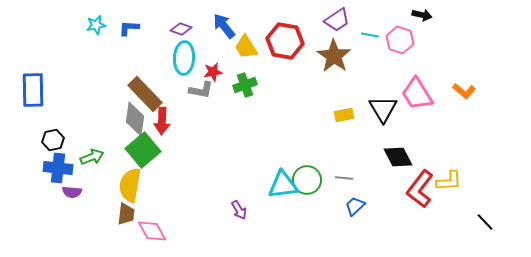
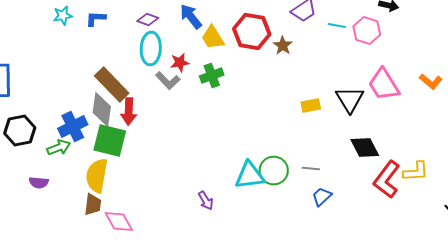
brown star: (334, 56) -> (283, 46), moved, size x0.6
gray L-shape: (201, 90) -> (168, 80), turned 35
black hexagon: (53, 140) -> (20, 130), size x1.4
green square: (143, 150) -> (110, 140), turned -36
blue cross: (58, 168) -> (73, 126), moved, turned -32

